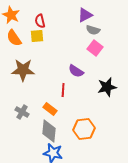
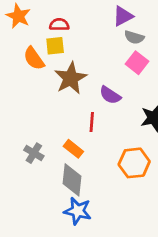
red semicircle: (40, 21) -> (59, 25), turned 104
orange semicircle: (14, 38) -> (34, 58), moved
brown star: (23, 70) -> (71, 78), moved, turned -30
orange hexagon: (84, 129) -> (134, 163), moved

